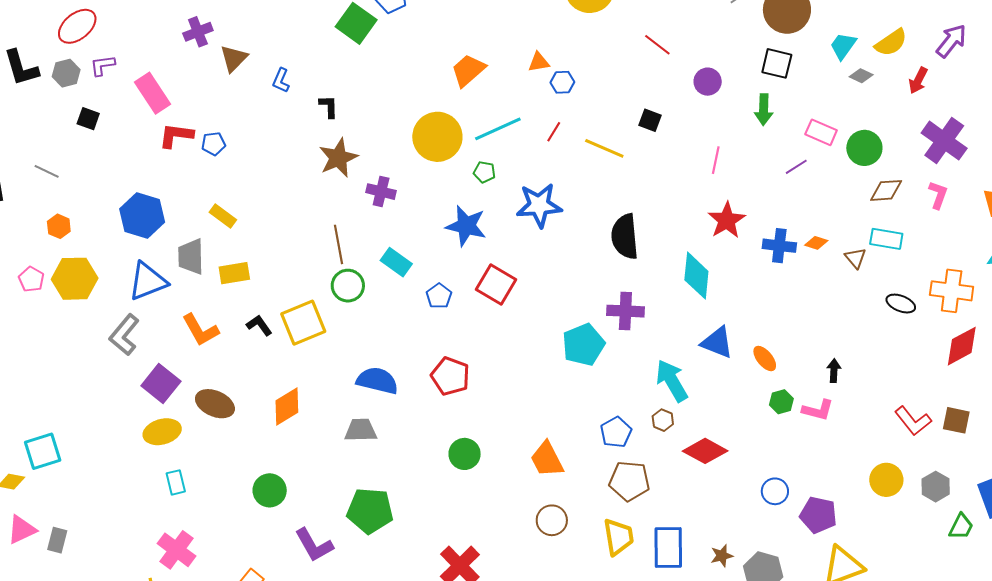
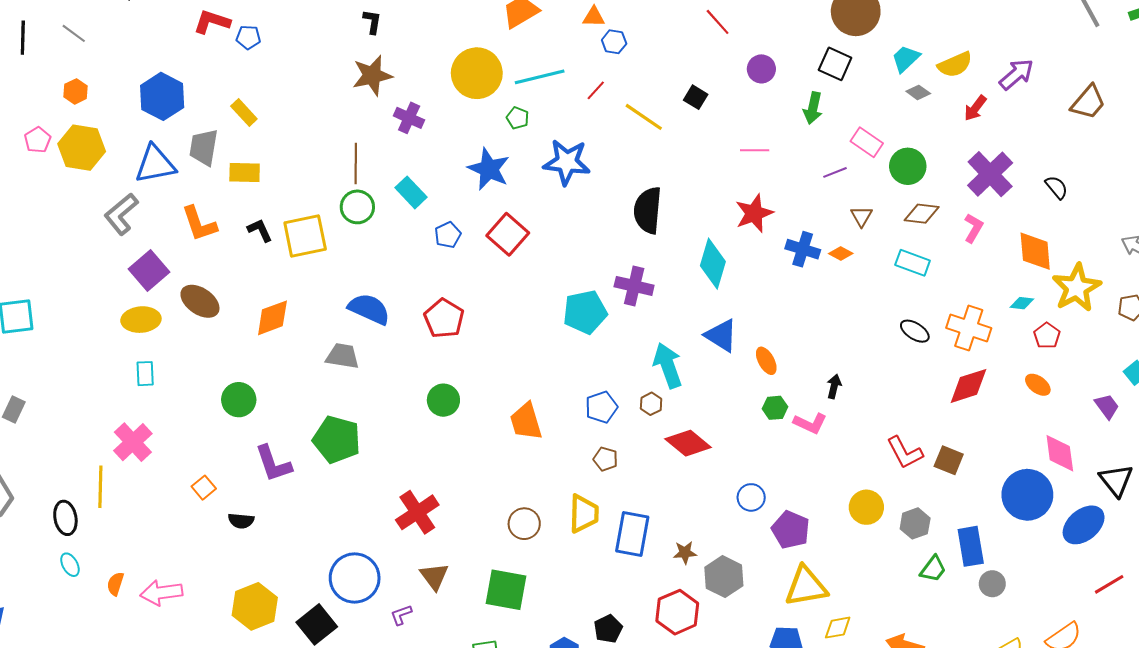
pink line: (716, 160) -> (755, 150), turned 68
brown triangle: (856, 258) -> (861, 216), moved
brown pentagon: (629, 481) -> (605, 459), size x0.6
brown circle: (552, 520) -> (524, 524), moved

